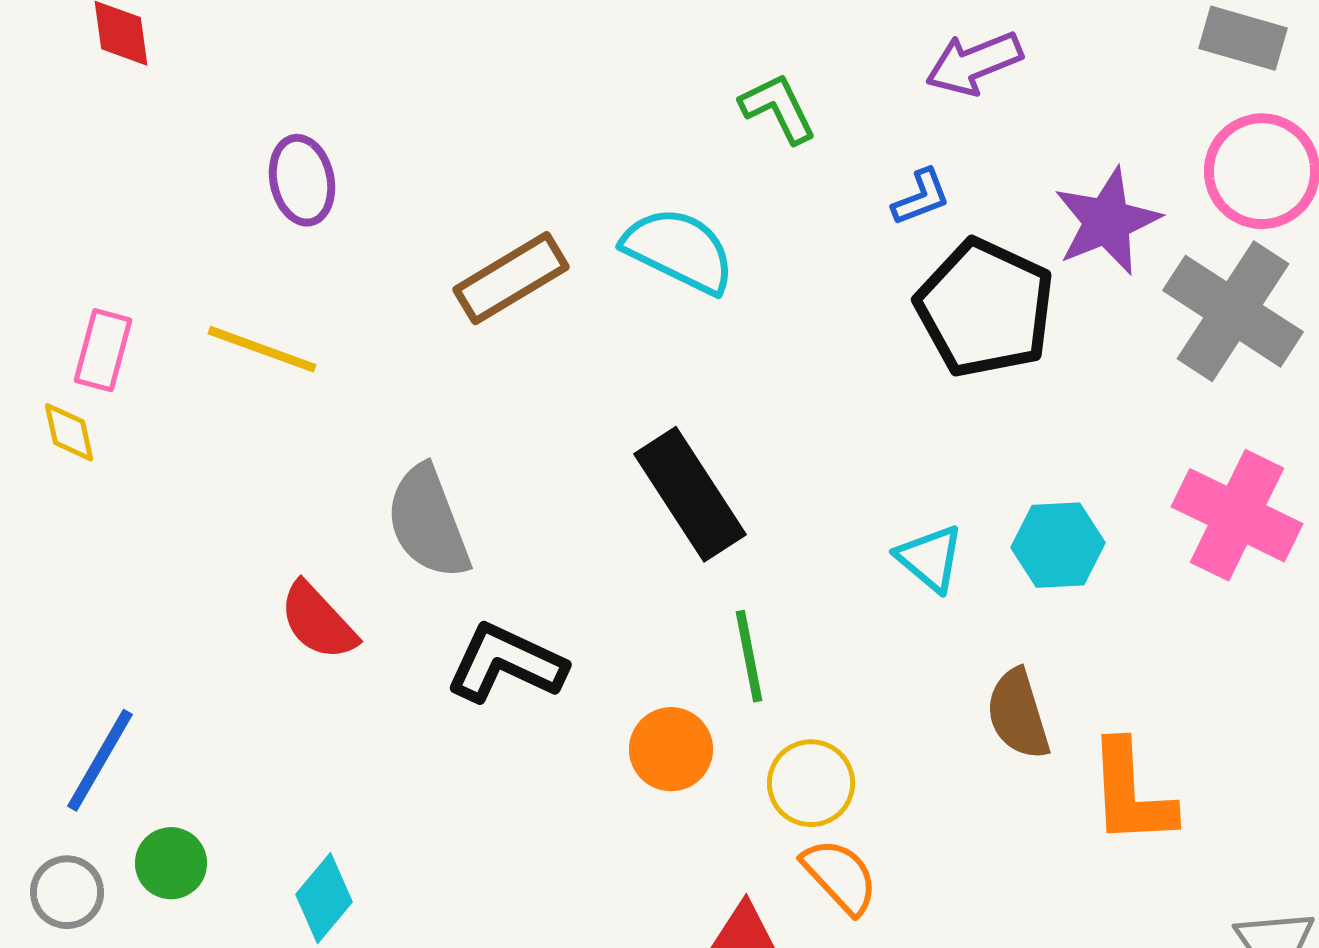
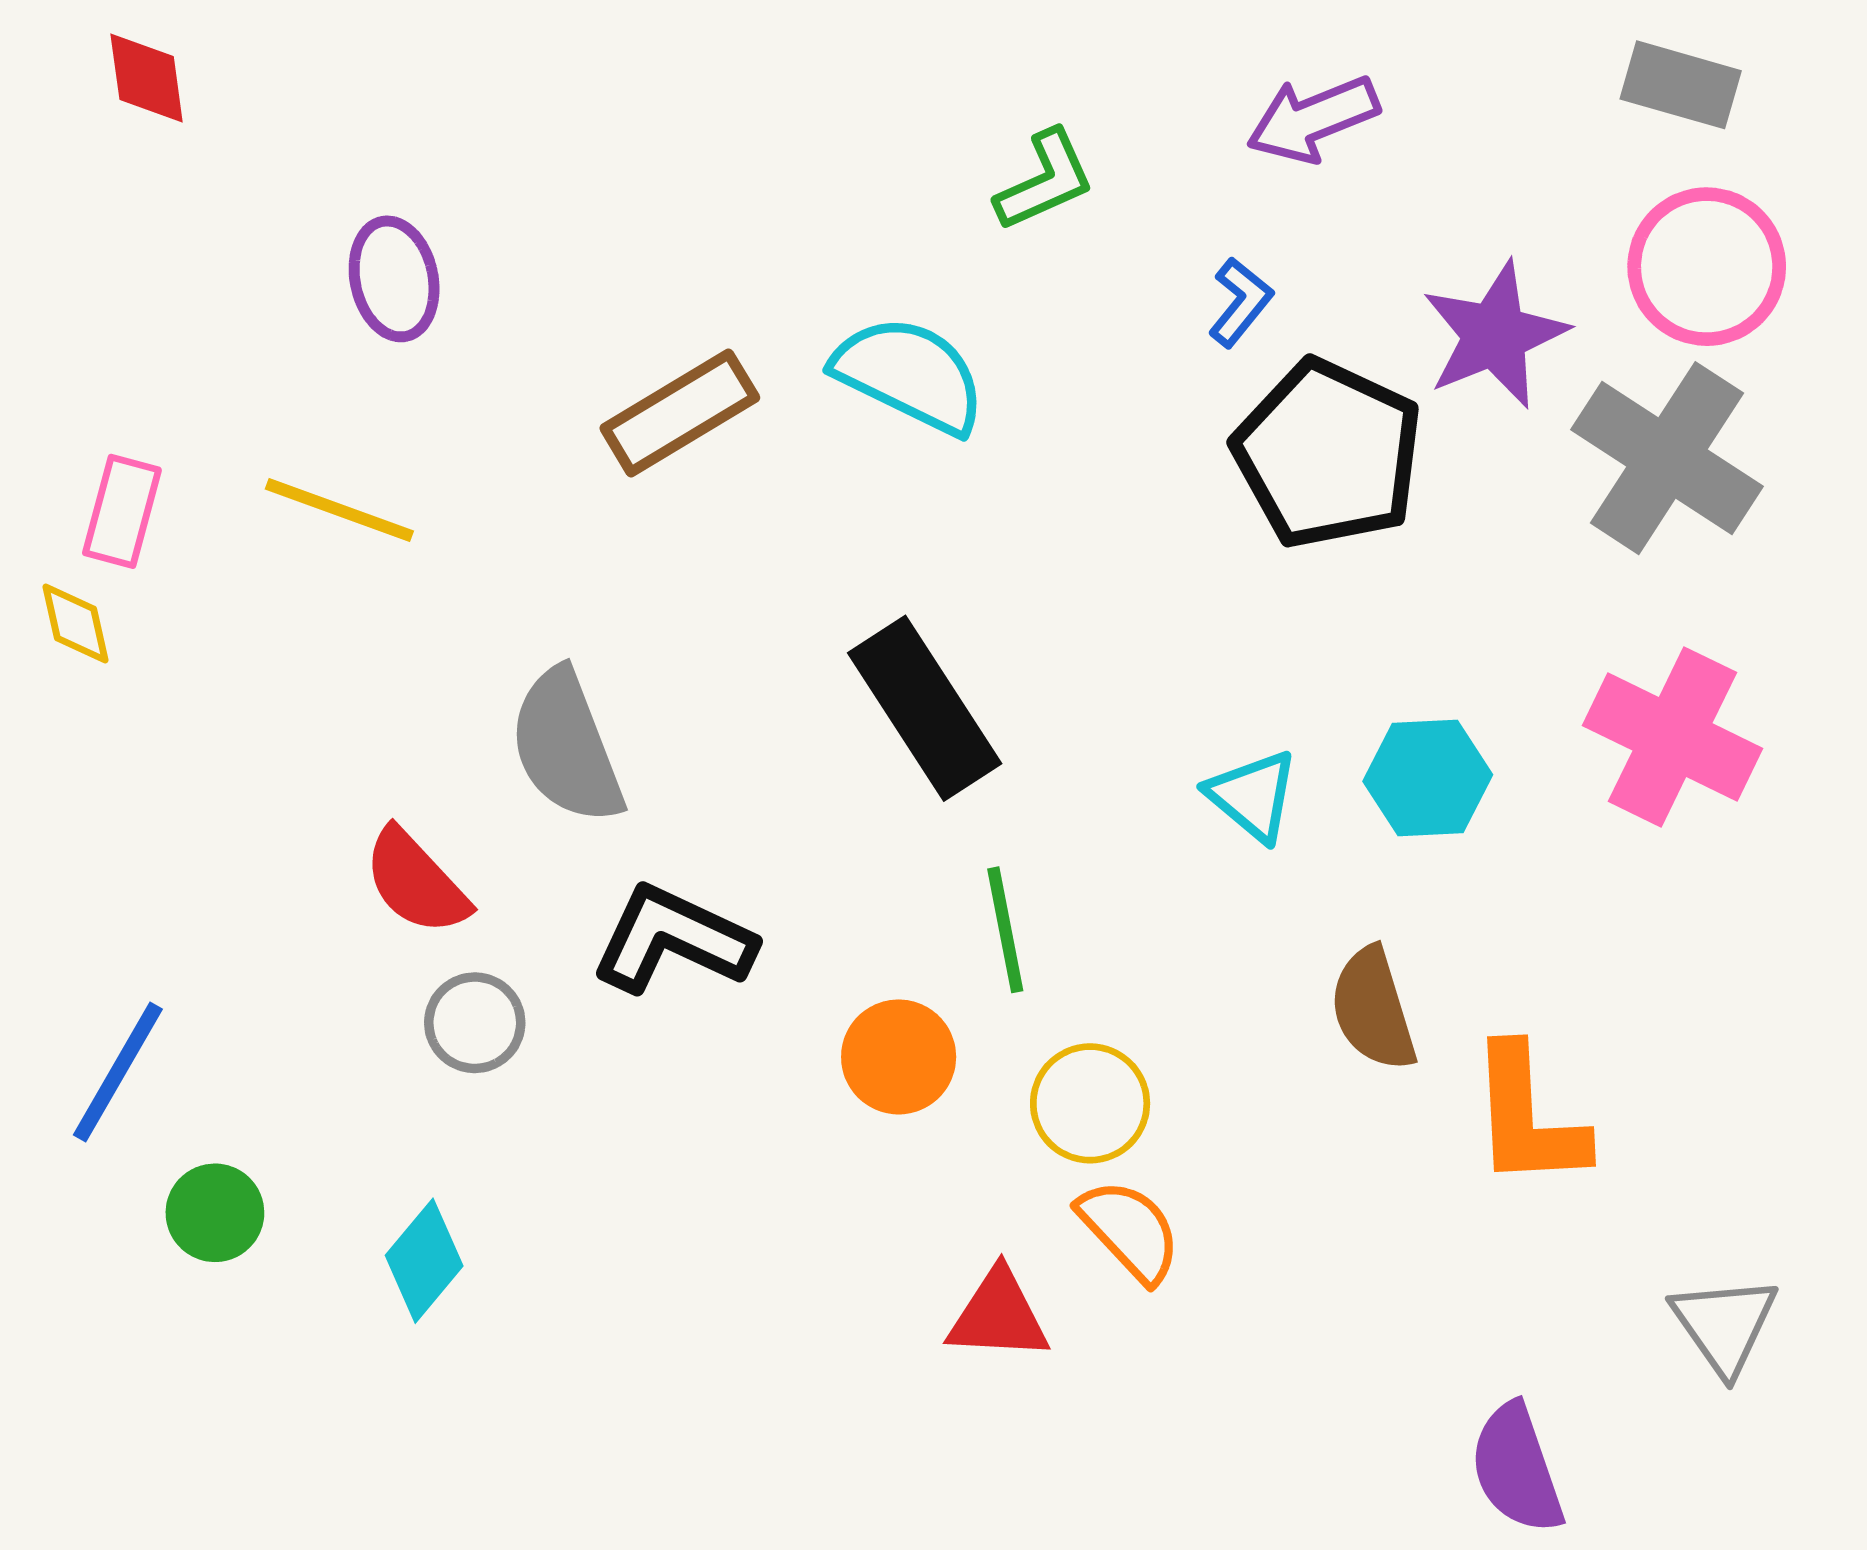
green L-shape: (778, 108) -> (1045, 180), turned 92
blue L-shape: (921, 197) -> (1240, 302), turned -30
gray circle: (67, 892) -> (475, 1023), moved

